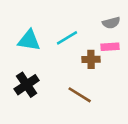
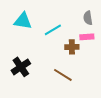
gray semicircle: (111, 23) -> (88, 18), turned 96
cyan triangle: (29, 40) -> (23, 21), moved

